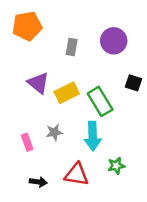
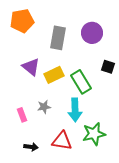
gray rectangle: (72, 47) -> (58, 38), size x1.6
green star: (116, 166) -> (94, 134), size x1.6

